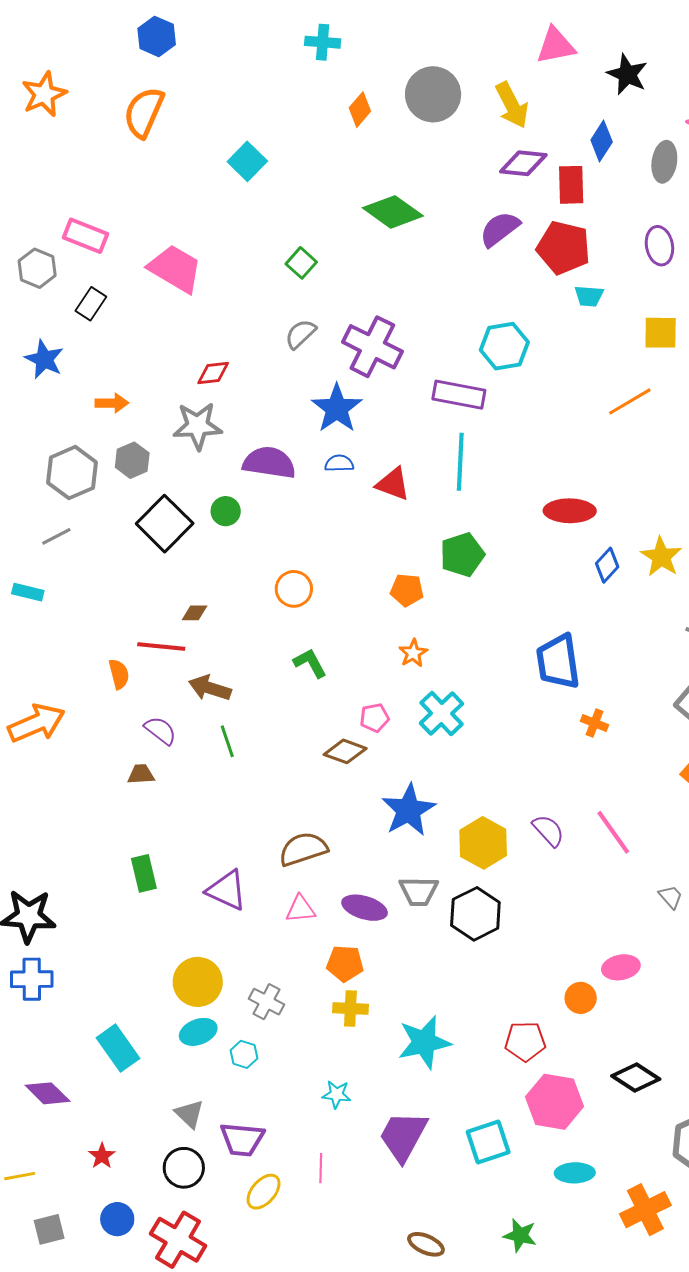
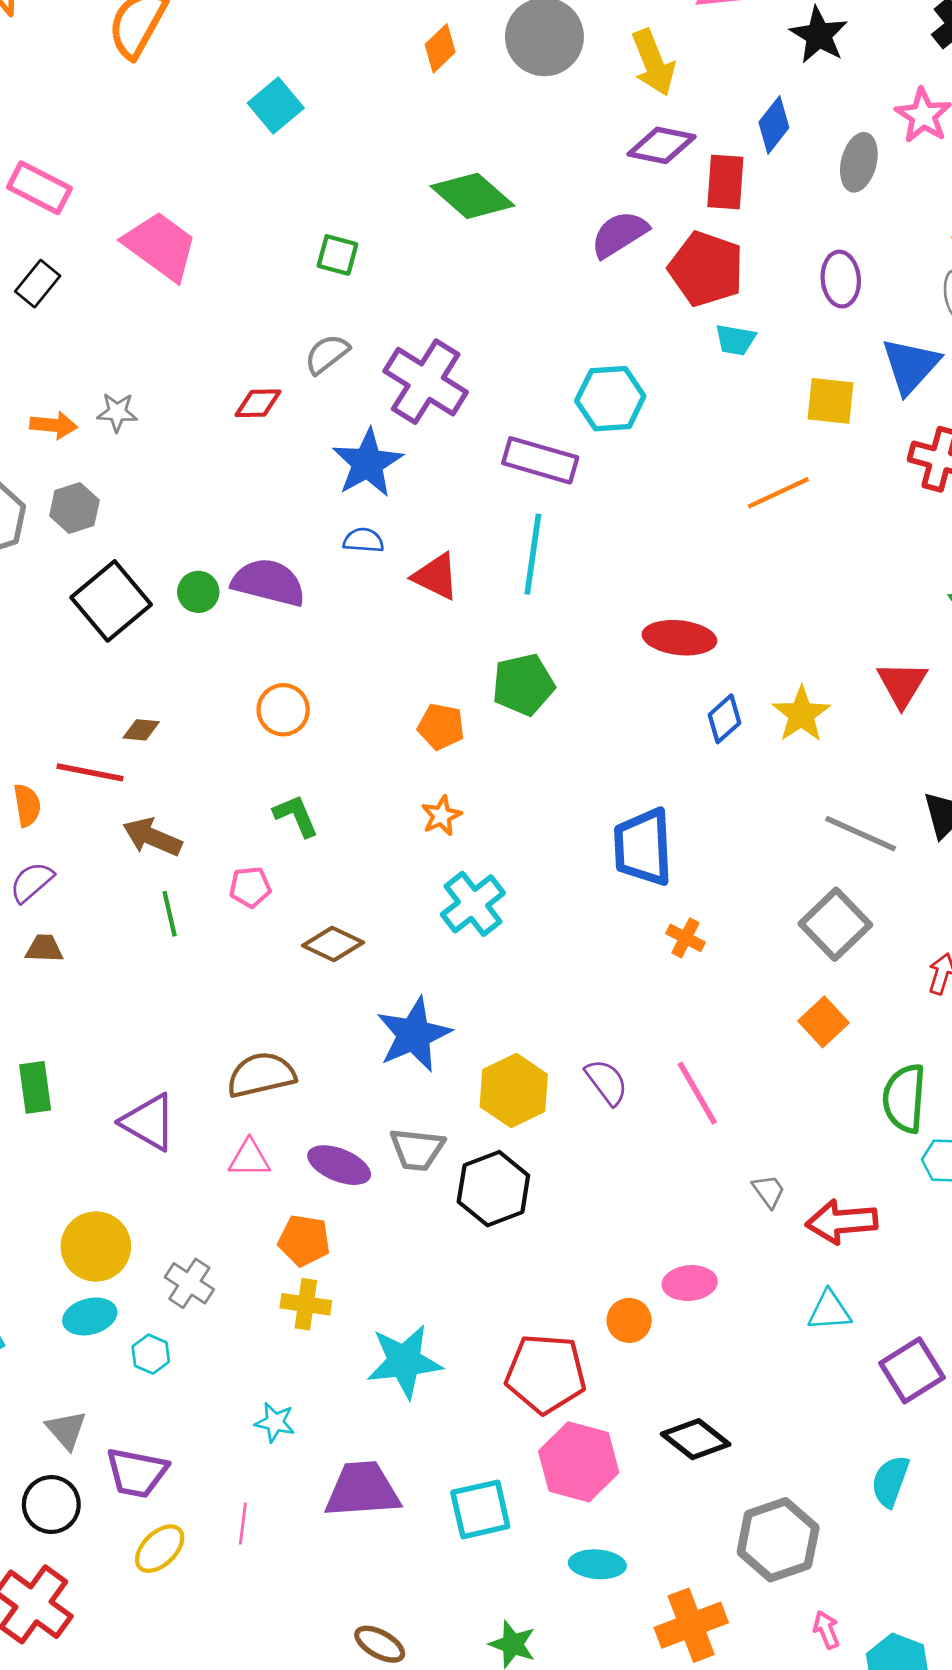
green square: (301, 263) -> (337, 255), turned -32
red diamond: (213, 373) -> (258, 403), moved
gray star: (198, 426) -> (117, 412), moved, size x0.6
purple semicircle: (269, 463) -> (269, 582), moved
pink pentagon: (375, 718) -> (250, 887), moved
purple semicircle: (160, 731) -> (32, 882), moved, turned -84
red pentagon: (525, 1041) -> (546, 1374), size x1.4
purple trapezoid: (403, 1136) -> (362, 1490), turned 52

